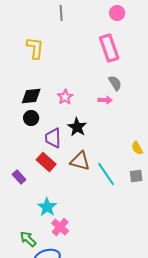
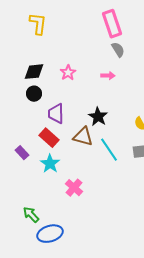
gray semicircle: (115, 83) -> (118, 50), moved
black star: (77, 127) -> (98, 117), moved
cyan star: (47, 207) -> (50, 164), moved
pink cross: (60, 227) -> (74, 188), moved

